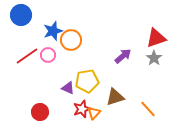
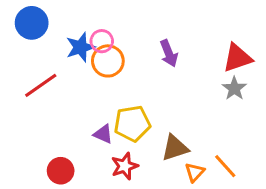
pink circle: (48, 55) -> (102, 41), moved
purple arrow: (123, 56) -> (169, 53), moved, turned 108
orange triangle: (94, 113) -> (195, 172), moved

